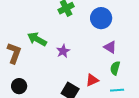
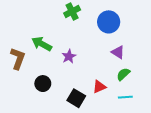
green semicircle: (115, 68) -> (123, 74), turned 32
black circle: (19, 86) -> (43, 84), moved

